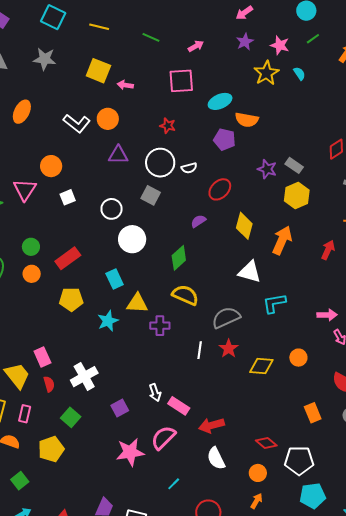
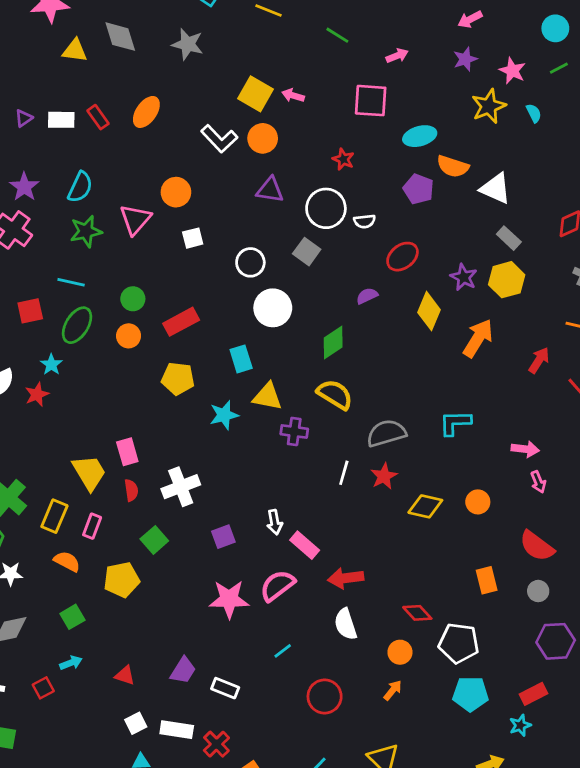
yellow square: (98, 71) -> (256, 94), moved
purple star: (267, 169) -> (464, 277), moved
white triangle: (250, 272) -> (496, 188), moved

